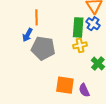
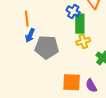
orange line: (37, 17) -> (27, 19), moved
blue cross: (93, 24) -> (73, 11), moved

